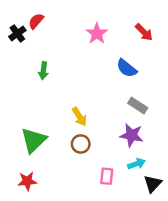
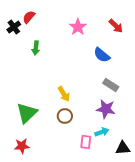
green arrow: (43, 71) -> (36, 48), moved
cyan arrow: (137, 164) -> (102, 132), moved
black triangle: (153, 184) -> (123, 148), turned 42

